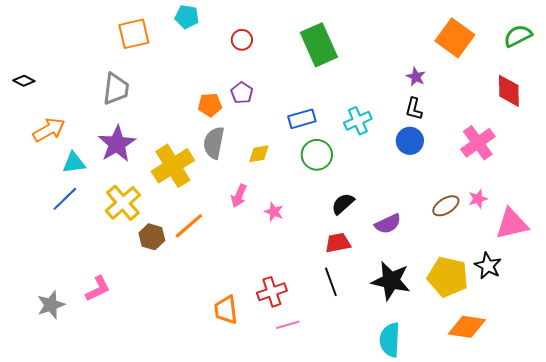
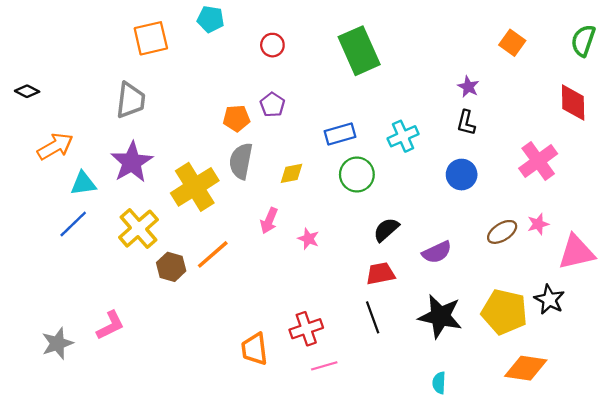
green semicircle: (518, 36) -> (583, 41), turned -44
orange square: (455, 38) -> (512, 43), size x0.6
blue circle: (410, 141) -> (462, 175), moved
cyan semicircle: (390, 340) -> (439, 383), size x0.6

